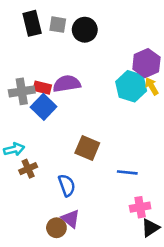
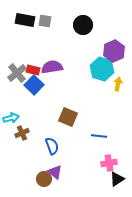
black rectangle: (32, 23) -> (25, 20), turned -66
black circle: (85, 30) -> (83, 25), moved
yellow arrow: (152, 86) -> (118, 84), moved, turned 40
gray cross: (22, 91) -> (17, 73), turned -30

